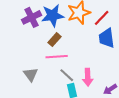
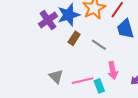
pink line: (57, 57) -> (83, 81), moved
gray line: (67, 75) -> (99, 45), moved

